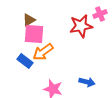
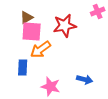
red star: (81, 26) -> (65, 26), moved
blue rectangle: (25, 61) -> (23, 68), moved, turned 56

